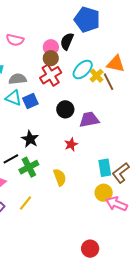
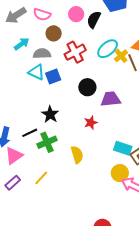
pink circle: (51, 47) -> (76, 14), moved
brown circle: (51, 58) -> (54, 33), moved
cyan rectangle: (105, 168) -> (123, 148), turned -66

